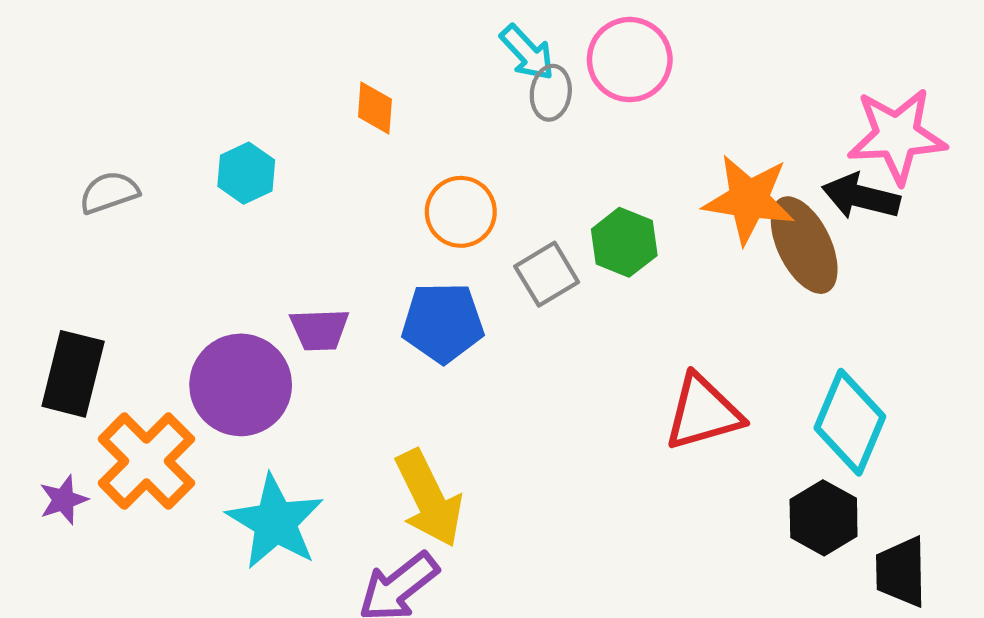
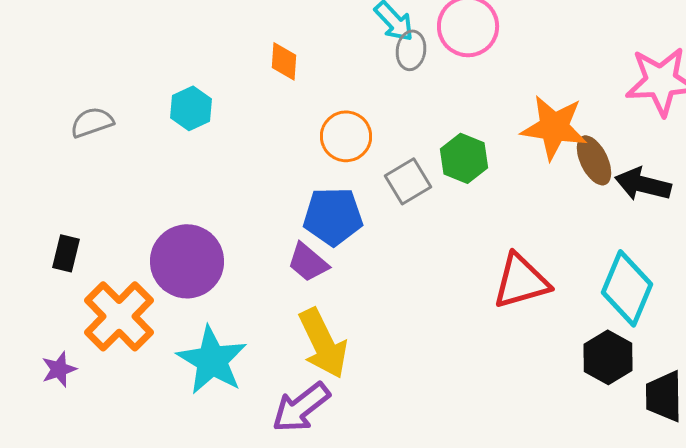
black arrow: (861, 197) -> (643, 184), moved
brown ellipse: (804, 245) -> (594, 160), size x0.7
purple trapezoid: (320, 330) -> (308, 262), moved, turned 42
black rectangle: (73, 374) -> (66, 253), size x0.6
purple star: (63, 500) -> (59, 369), moved

